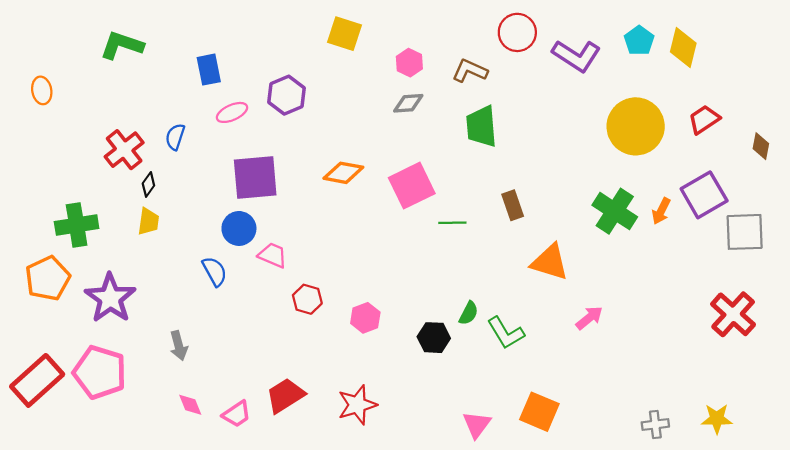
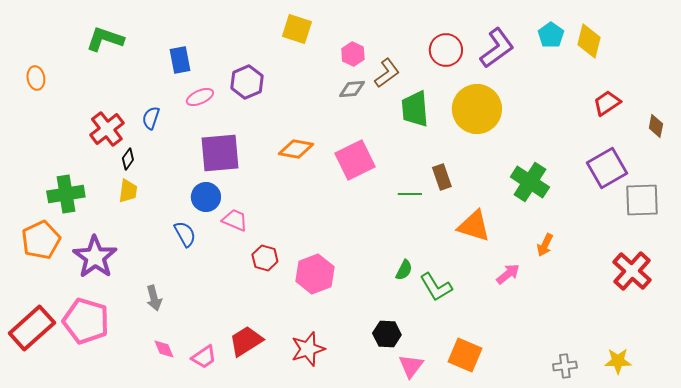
red circle: (517, 32) -> (446, 50), moved
purple L-shape: (576, 56) -> (497, 48), turned -69
brown L-shape: (470, 71) -> (387, 73), moved, turned 120
yellow circle: (636, 126) -> (477, 109), moved
orange arrow: (661, 211) -> (545, 245), moved
green line: (452, 223) -> (410, 194), moved
pink hexagon: (365, 318) -> (315, 274), size x1.5
black hexagon: (434, 338) -> (387, 334), moved

